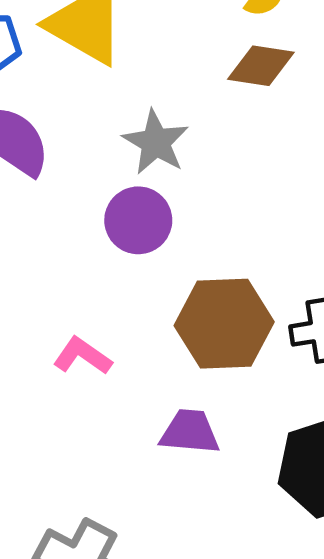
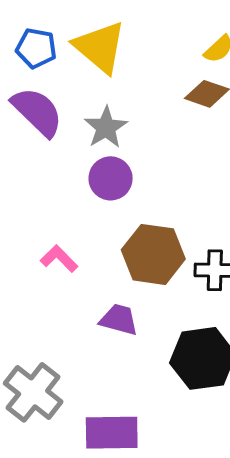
gray star: (156, 142) -> (106, 127), moved

